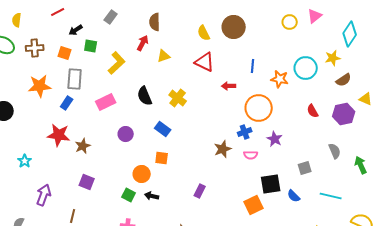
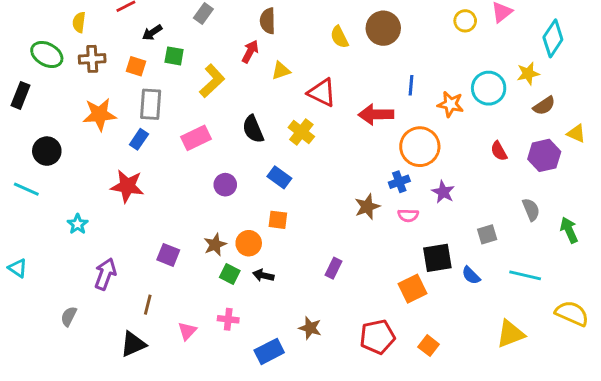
yellow semicircle: (17, 20) -> (79, 22), moved
red triangle: (205, 62) -> (322, 93), moved
red arrow: (229, 86) -> (376, 114), size x1.6
brown star: (83, 146) -> (215, 245), moved

